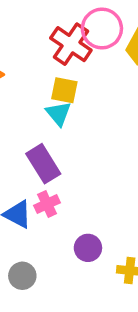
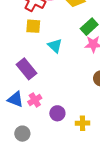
cyan triangle: (58, 114) -> (55, 46), moved
pink cross: (47, 204) -> (35, 100), moved

